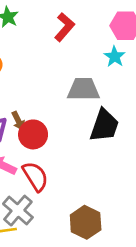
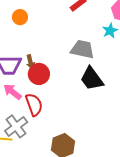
black trapezoid: (104, 125) -> (92, 79), turned 112

